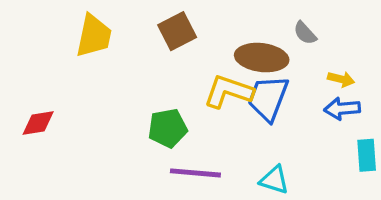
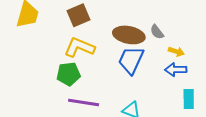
gray semicircle: (305, 33) -> (157, 32), moved
yellow L-shape: (228, 91) -> (79, 47), moved

